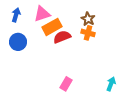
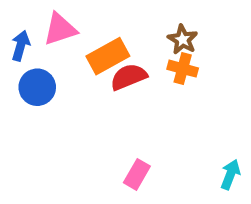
pink triangle: (42, 14) -> (60, 29), moved
blue arrow: (16, 15) -> (21, 46), moved

